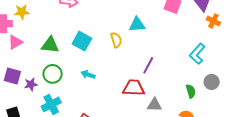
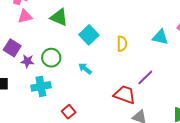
cyan triangle: (137, 25) -> (160, 37), moved
green triangle: (50, 45) -> (59, 17), moved

